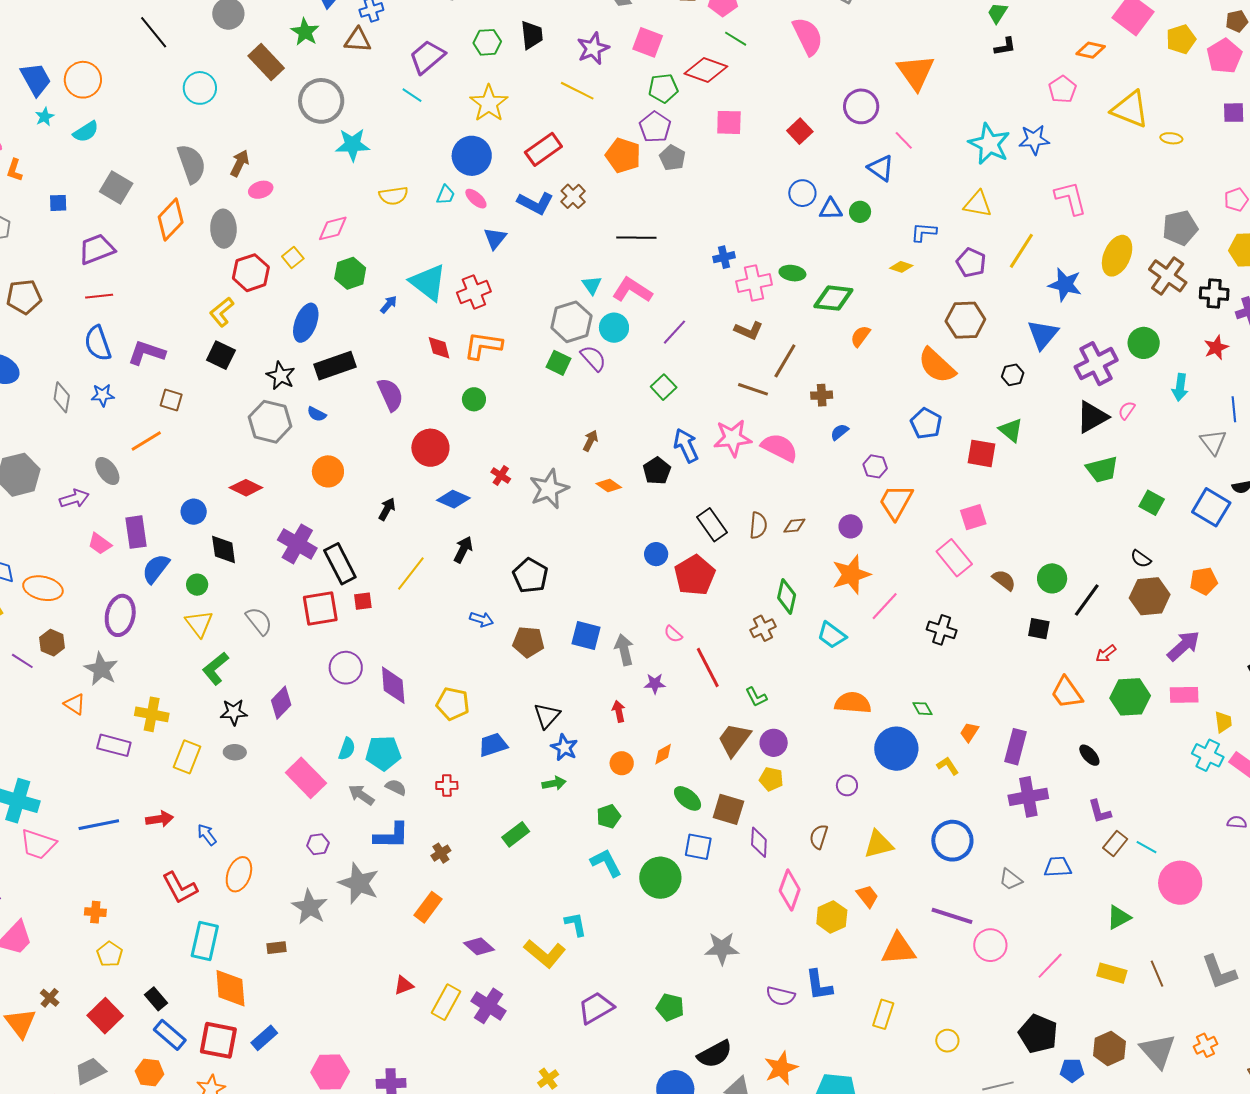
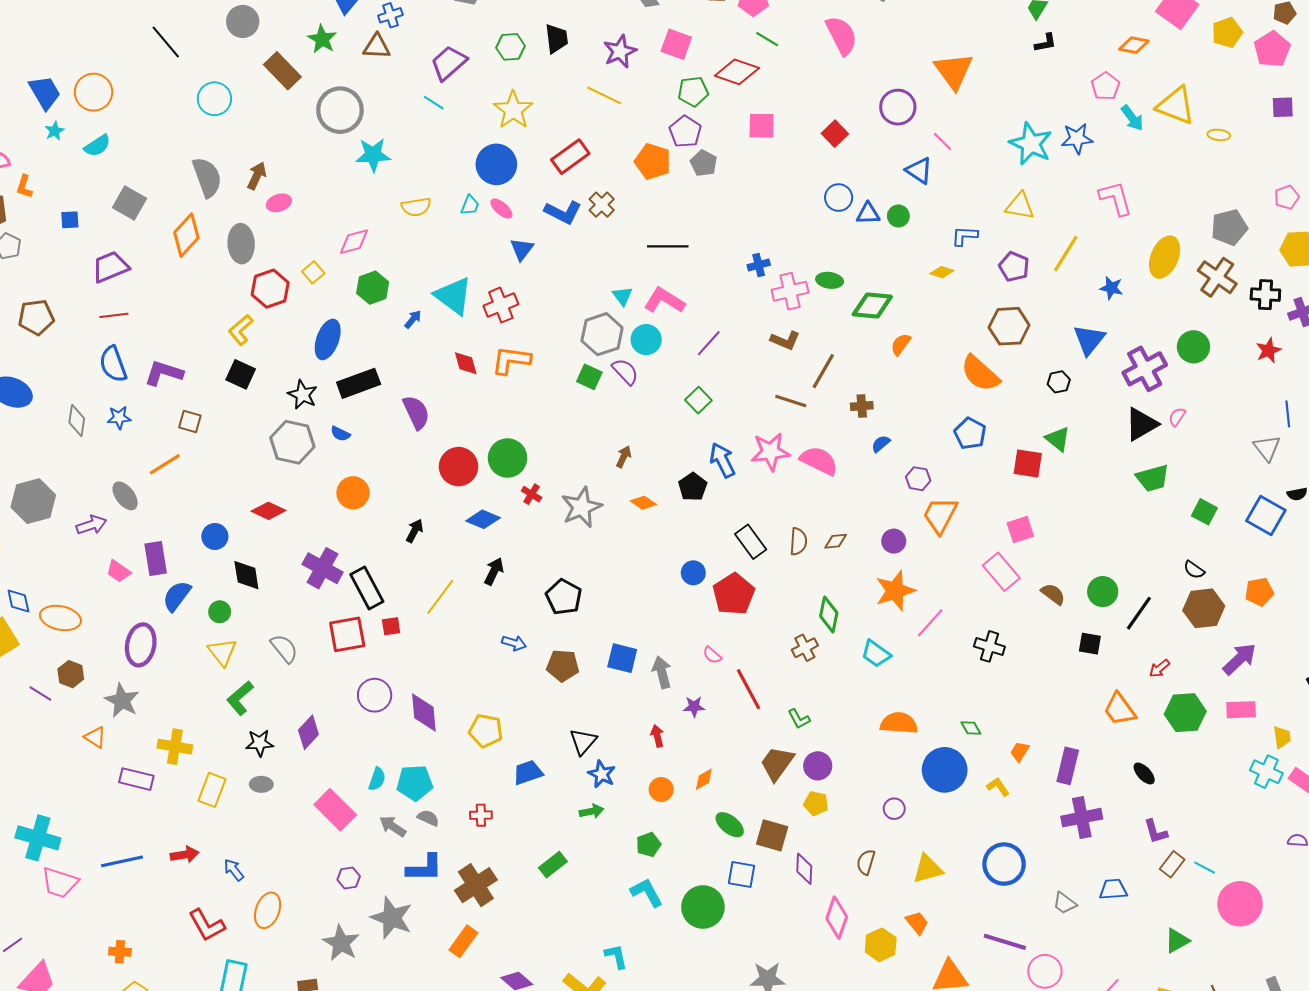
blue star: (1065, 285) -> (1111, 288), size x0.7
cyan arrow: (1180, 387) -> (1132, 118), moved, turned -44
green circle: (474, 399) -> (508, 458), moved, size x1.6
brown cross: (441, 853) -> (476, 885), size x2.0

